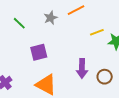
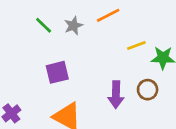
green line: (19, 23) -> (44, 25), moved
brown circle: (105, 77) -> (148, 90), moved

